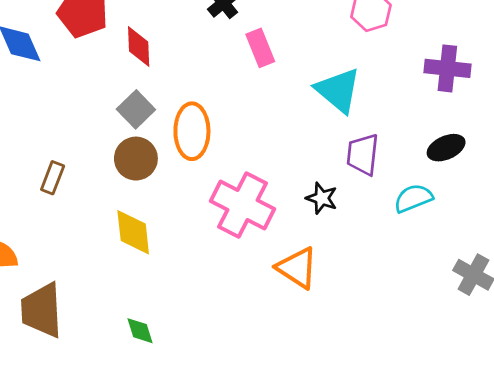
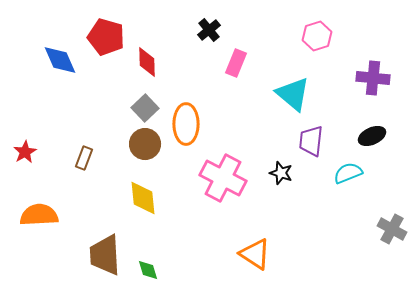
pink rectangle: (260, 48) -> (236, 63), turned 44
orange triangle: (297, 268) -> (255, 254), moved
brown trapezoid: (42, 310) -> (105, 255), moved

